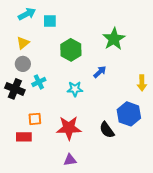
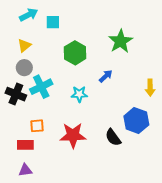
cyan cross: (39, 82) -> (41, 87), size x1.5
purple triangle: (70, 160) -> (25, 170), moved

